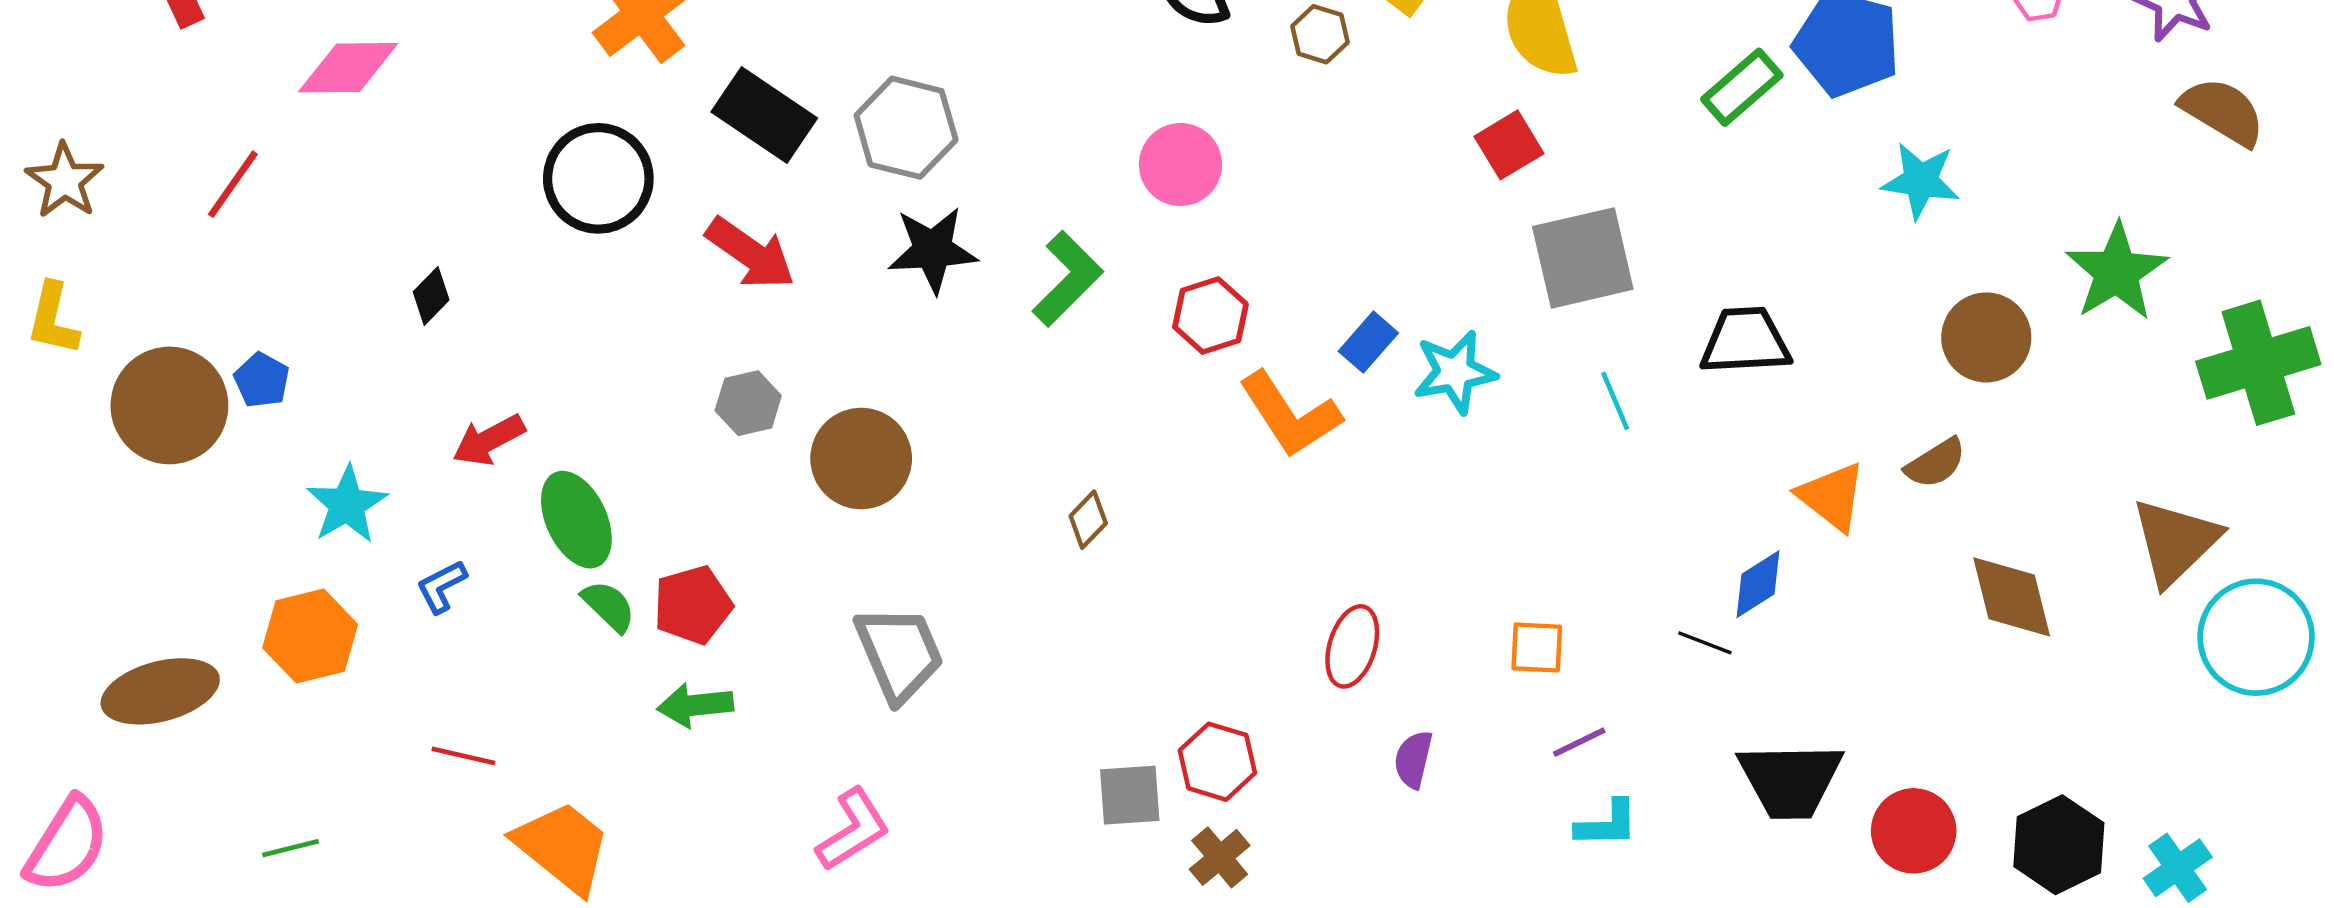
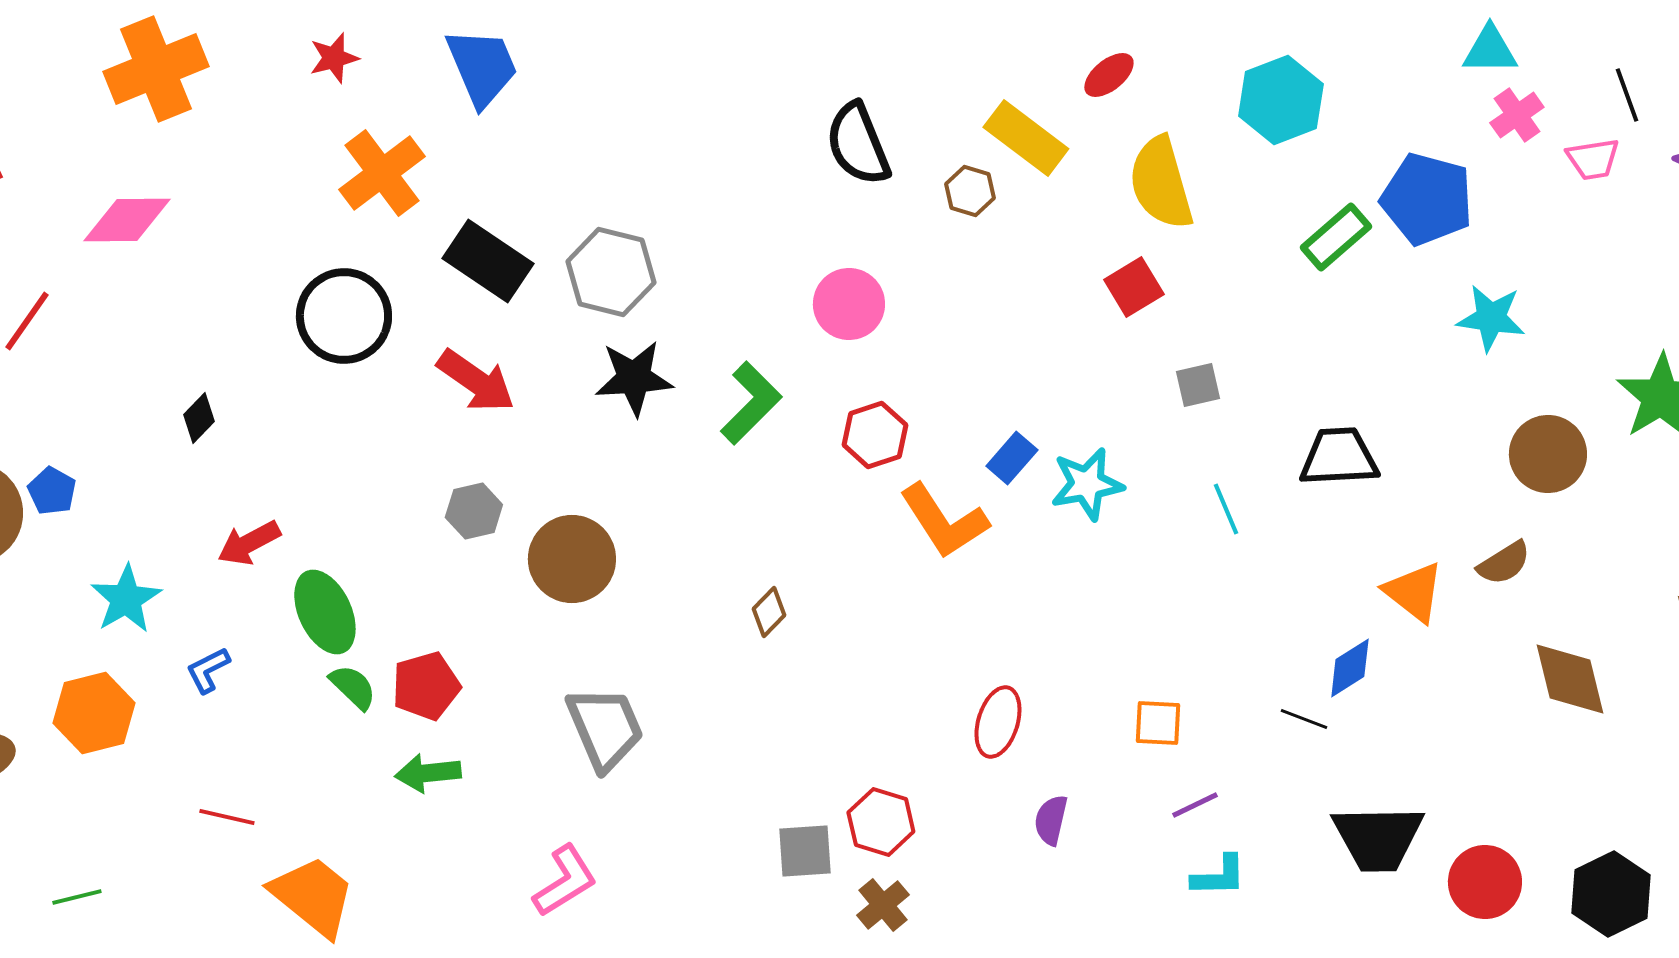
gray square: (1583, 258) -> (1198, 385), size x0.5

